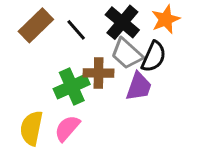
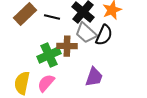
black line: (76, 30) -> (52, 17), turned -35
purple trapezoid: (139, 86) -> (94, 77), moved

